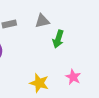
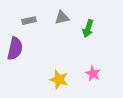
green arrow: (58, 39) -> (88, 29), moved

